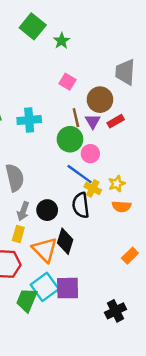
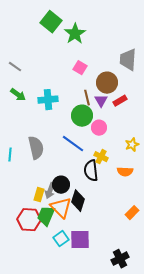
green star: (62, 41) -> (75, 34), size x1.5
blue line: (80, 174) -> (73, 144), moved
yellow star: (117, 184) -> (132, 145), moved
black circle: (47, 210) -> (61, 185), moved
gray arrow: (23, 211) -> (50, 191), moved
cyan square: (45, 287) -> (61, 239), size x0.7
green trapezoid: (27, 300) -> (46, 216), moved

